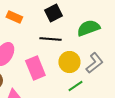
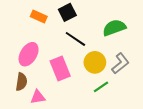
black square: (53, 13) -> (67, 12), moved
black line: (50, 39) -> (75, 39), turned 30

